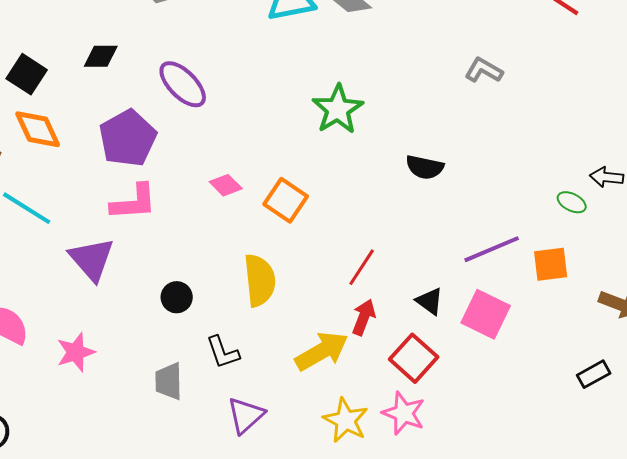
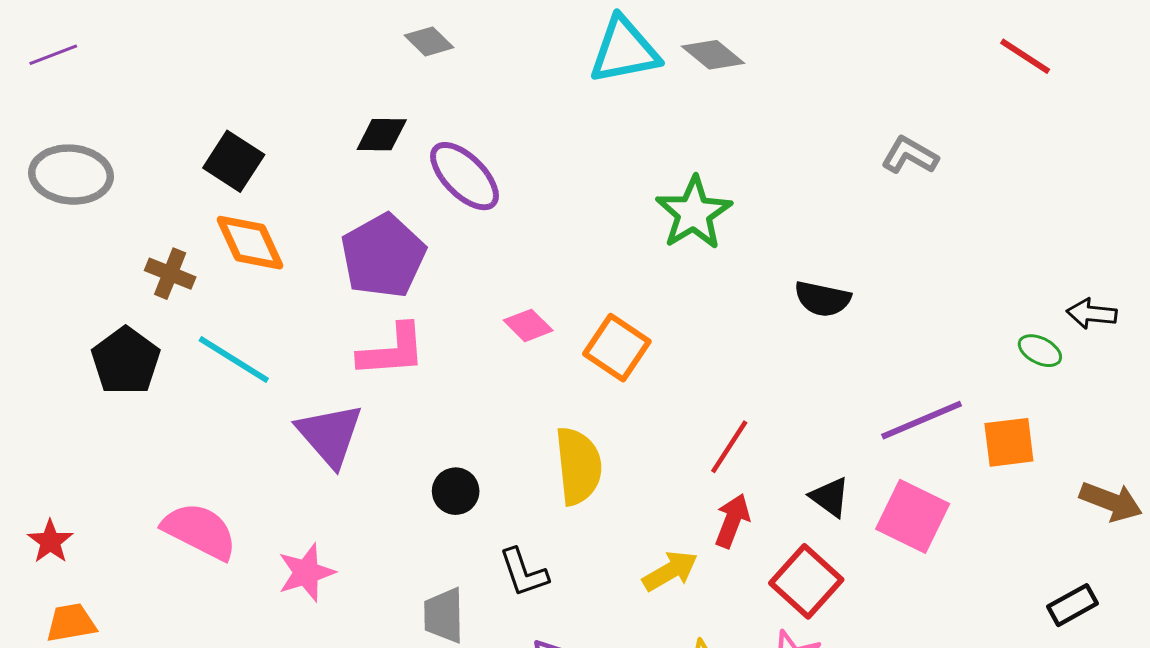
black diamond: (101, 56) -> (382, 135), moved
yellow arrow: (322, 351) -> (670, 571), size x0.7

